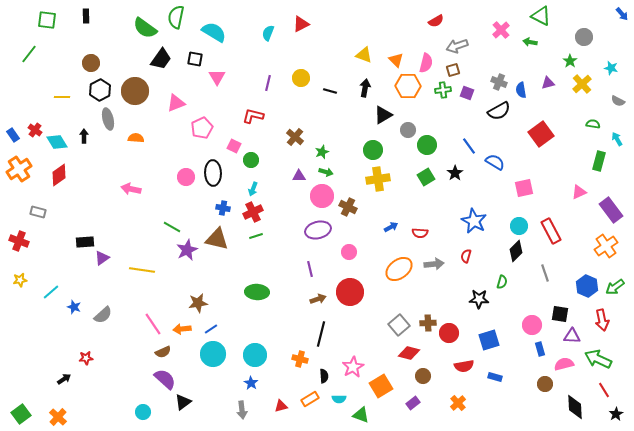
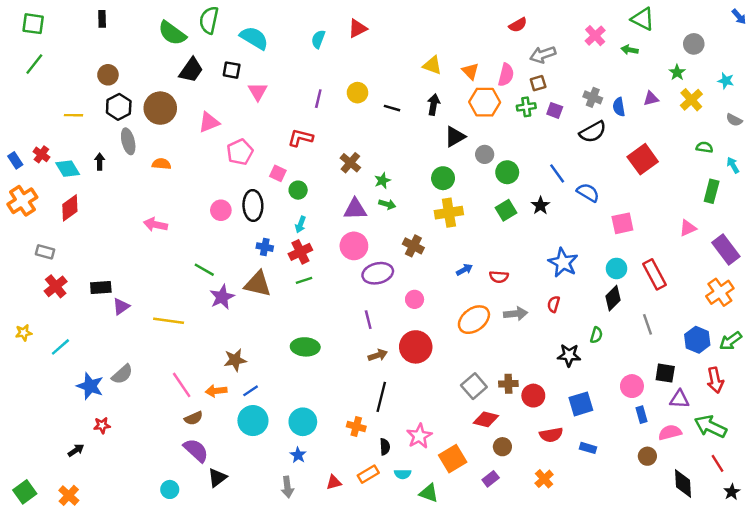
green square: (47, 20) -> (33, 24), moved
purple triangle: (299, 176) -> (355, 209), size x1.5
pink circle: (322, 196) -> (354, 246), moved
red cross: (19, 241) -> (56, 286), moved, turned 30
blue star: (74, 307) -> (90, 386), moved, size x1.6

